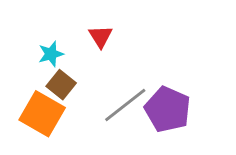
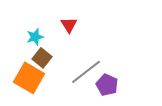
purple pentagon: (168, 109) -> (107, 85), moved, size x0.7

